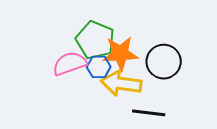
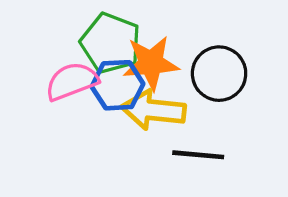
blue hexagon: (99, 67) -> (118, 85), size x1.4

